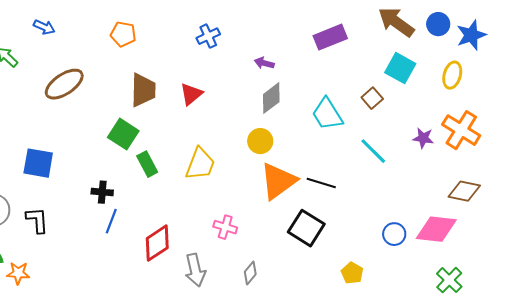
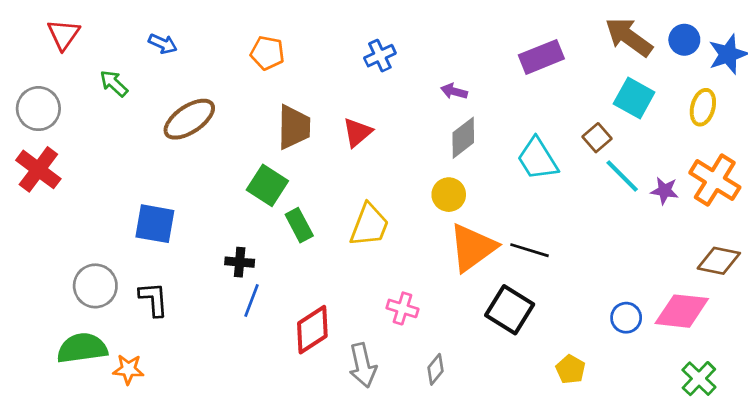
cyan line: (373, 151) -> (622, 176), moved

